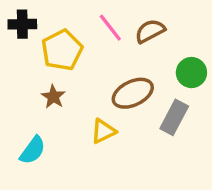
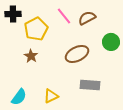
gray rectangle: (174, 117) -> (90, 85), moved, turned 66
yellow triangle: (103, 131) -> (51, 96), moved
cyan semicircle: (33, 150) -> (19, 97), moved

